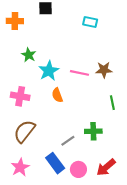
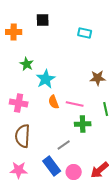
pink line: (80, 73) -> (75, 104), moved
brown semicircle: (24, 131) -> (23, 136), turned -35
green cross: (93, 131) -> (83, 124), moved
pink star: (20, 167) -> (19, 170), turned 30

